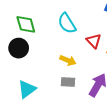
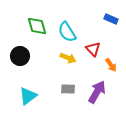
green diamond: (26, 24) -> (37, 26), moved
yellow arrow: (68, 60) -> (68, 58), moved

